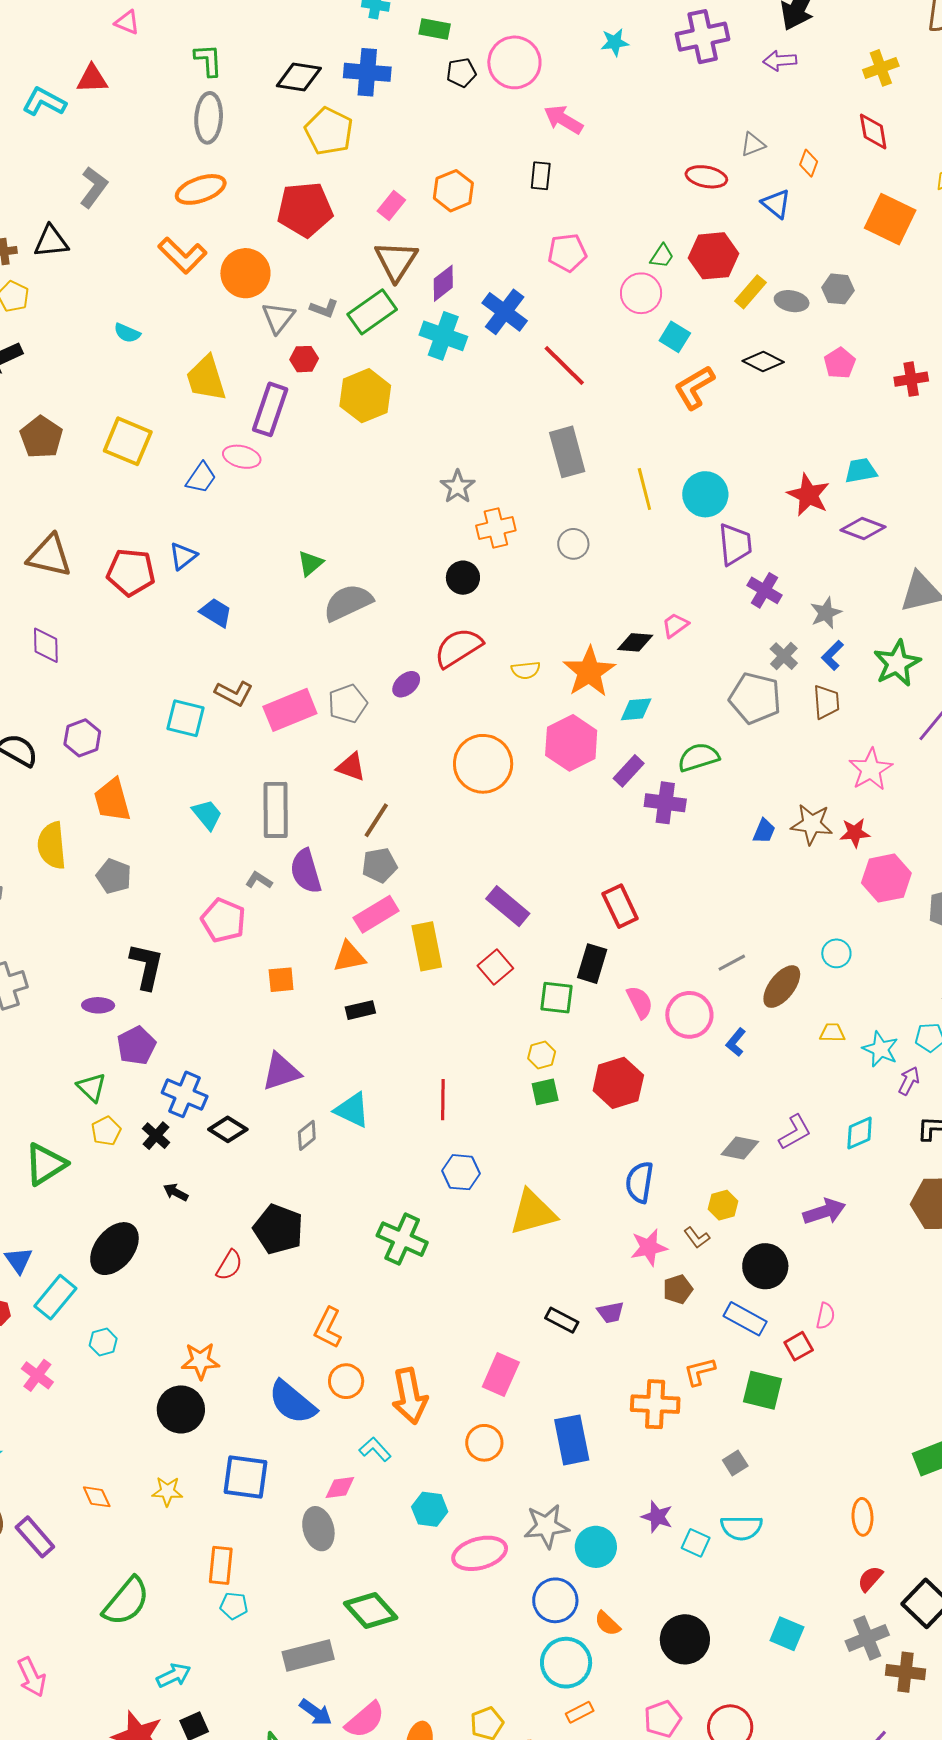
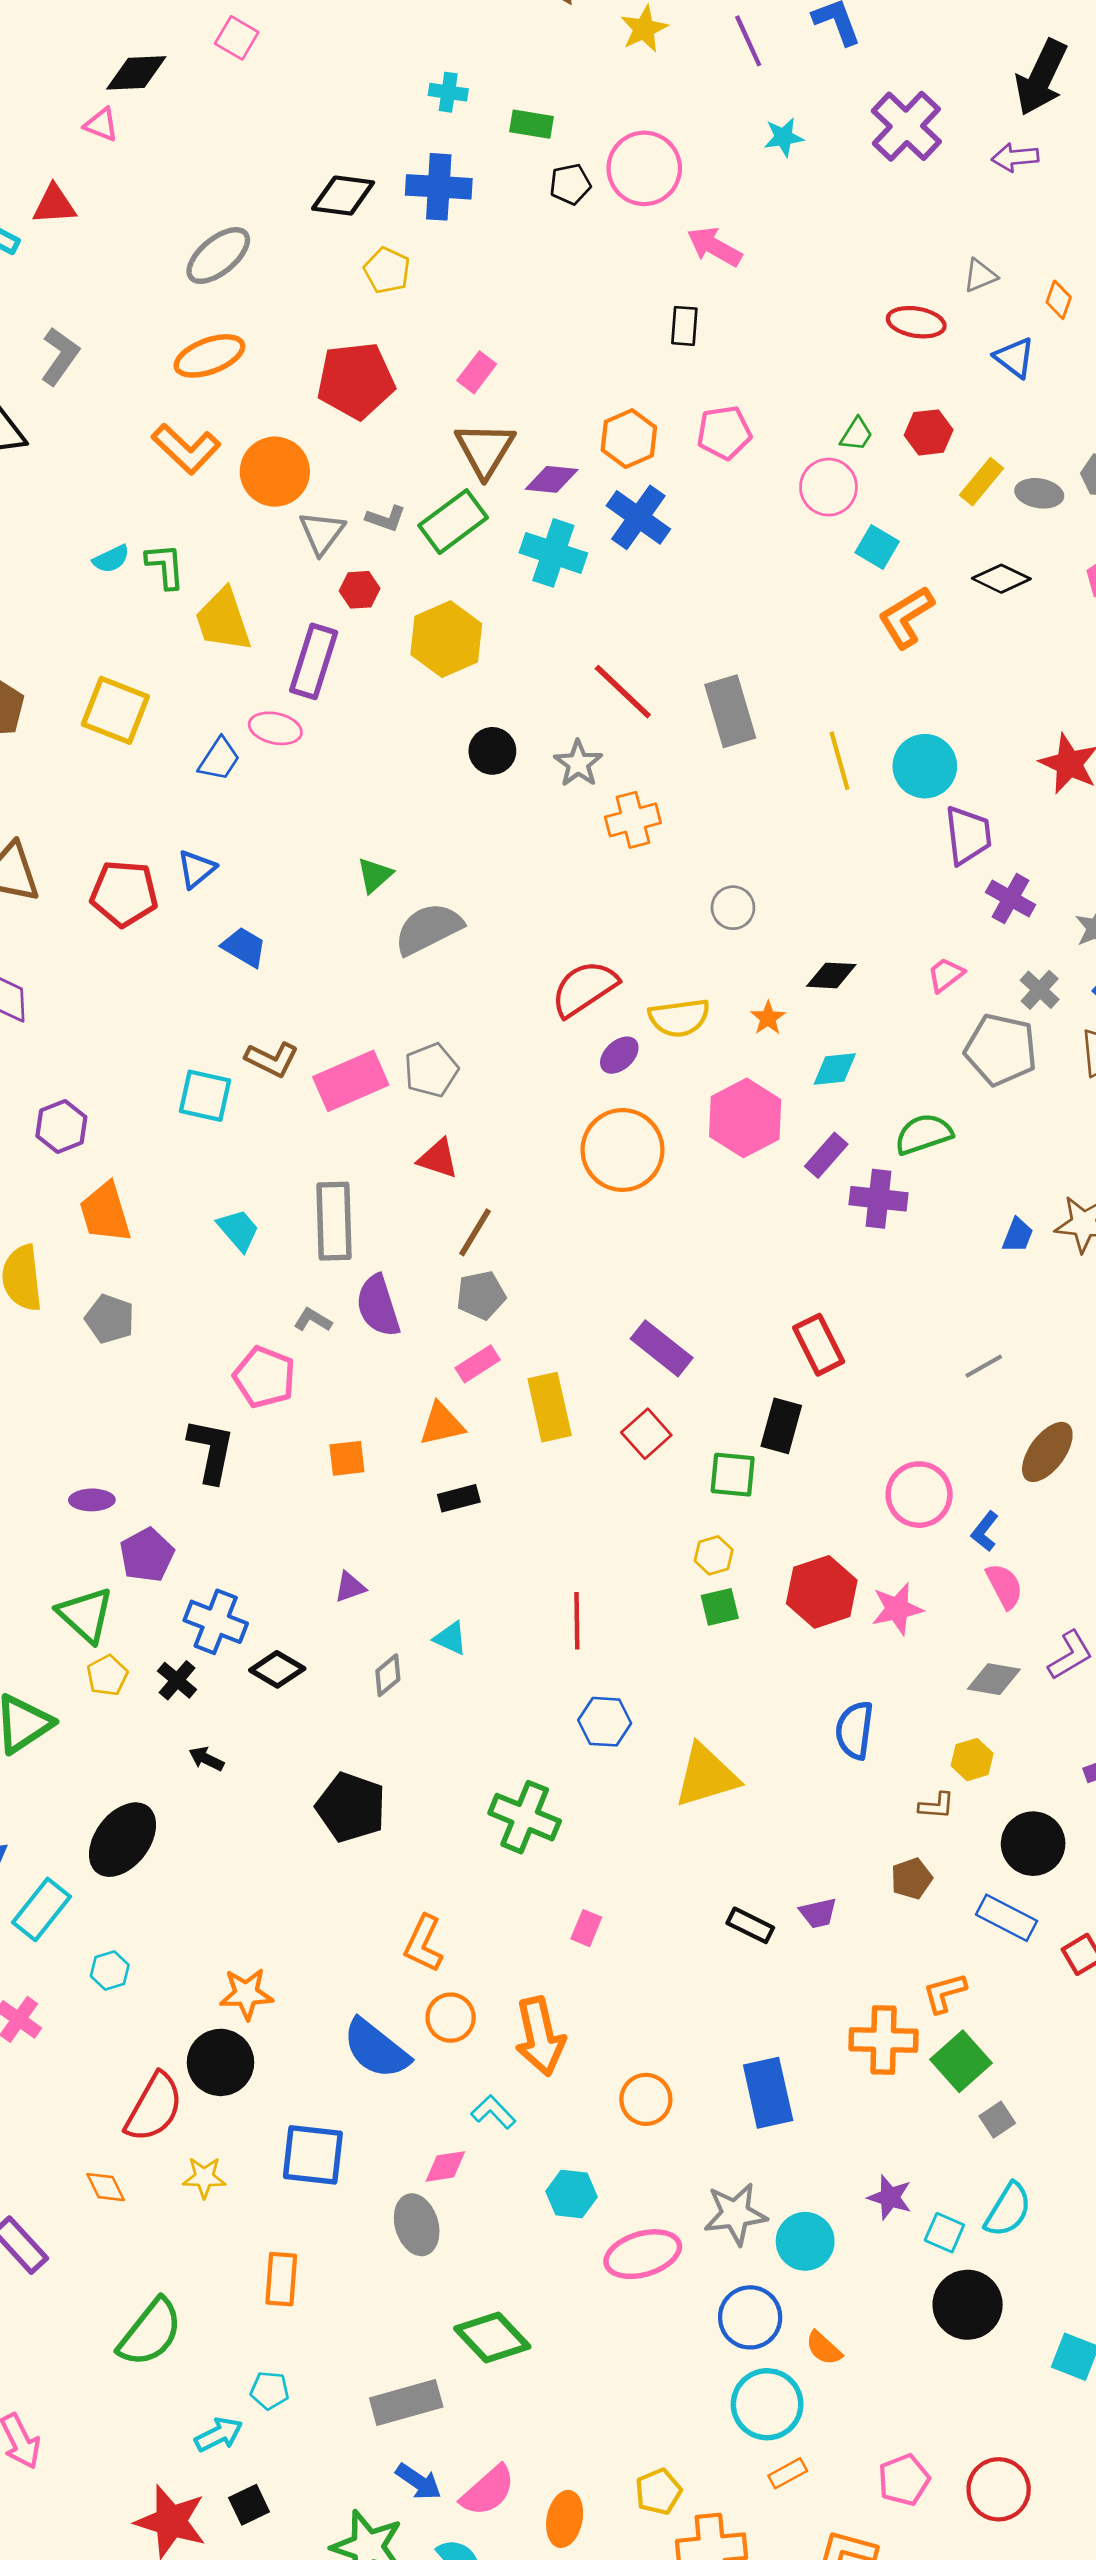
purple cross: (703, 37) -> (906, 126), turned -33
green L-shape: (208, 60) -> (165, 566), moved
gray ellipse: (209, 118) -> (218, 256), turned 48
yellow pentagon: (329, 131) -> (387, 270), size x0.7
orange hexagon: (453, 191) -> (629, 439), moved
red hexagon: (714, 256) -> (929, 432), size x0.7
purple diamond: (443, 283) -> (552, 479), turned 45
cyan semicircle: (127, 333) -> (111, 559), turned -48
red line: (564, 365) -> (623, 692), moved
gray circle: (573, 544) -> (733, 908), moved
black circle: (463, 578) -> (492, 751), moved
pink trapezoid: (675, 625) -> (946, 975), moved
yellow semicircle: (526, 670) -> (679, 1018), size x1.5
orange star: (589, 672) -> (768, 1018), size x0.5
purple ellipse: (406, 684) -> (619, 1055), moved
pink rectangle: (376, 914) -> (478, 1364), size x0.7
gray line: (732, 963) -> (984, 1366), moved
black L-shape: (147, 966) -> (211, 1451), moved
pink semicircle: (640, 1002) -> (1004, 1586), moved
purple triangle: (281, 1072) -> (350, 1587), size x0.6
green triangle: (92, 1087) -> (85, 1615), size x1.4
cyan triangle: (352, 1110) -> (450, 1638), size x0.7
brown L-shape: (697, 1238) -> (936, 1806), turned -48
pink star: (649, 1247) -> (897, 1609), moved
red semicircle: (229, 1265) -> (154, 2107), moved, size x1.6
pink rectangle: (501, 1374) -> (586, 1928), moved, size x0.6
green square: (762, 1390) -> (961, 2061), moved, turned 36
cyan semicircle: (741, 1528) -> (1008, 2210), turned -57
cyan pentagon: (234, 1606) -> (270, 2390), moved
black circle: (685, 1639) -> (968, 2305), moved

